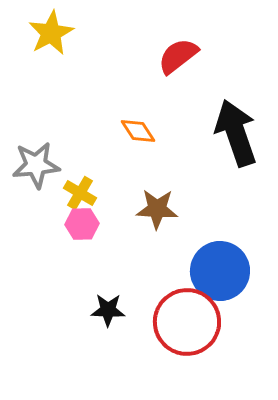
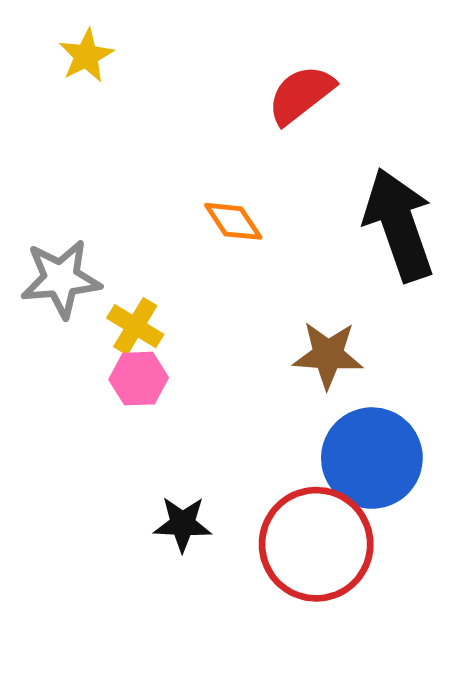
yellow star: (51, 33) -> (86, 56), size x0.7
brown star: (157, 209) -> (328, 355), moved

